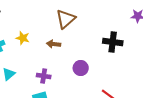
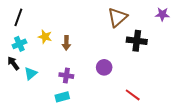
brown triangle: (66, 19) -> (117, 17), moved
brown arrow: (54, 44) -> (66, 43), moved, turned -96

